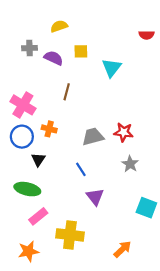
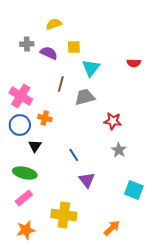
red semicircle: (146, 35) -> (134, 63), moved
cyan triangle: (111, 68) -> (91, 68), moved
gray trapezoid: (93, 137) -> (85, 97), moved
pink rectangle: (38, 216) -> (24, 198), moved

